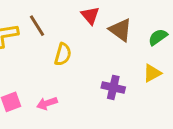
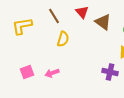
brown line: (37, 26) -> (54, 16), moved
purple cross: (113, 87) -> (110, 72), moved

